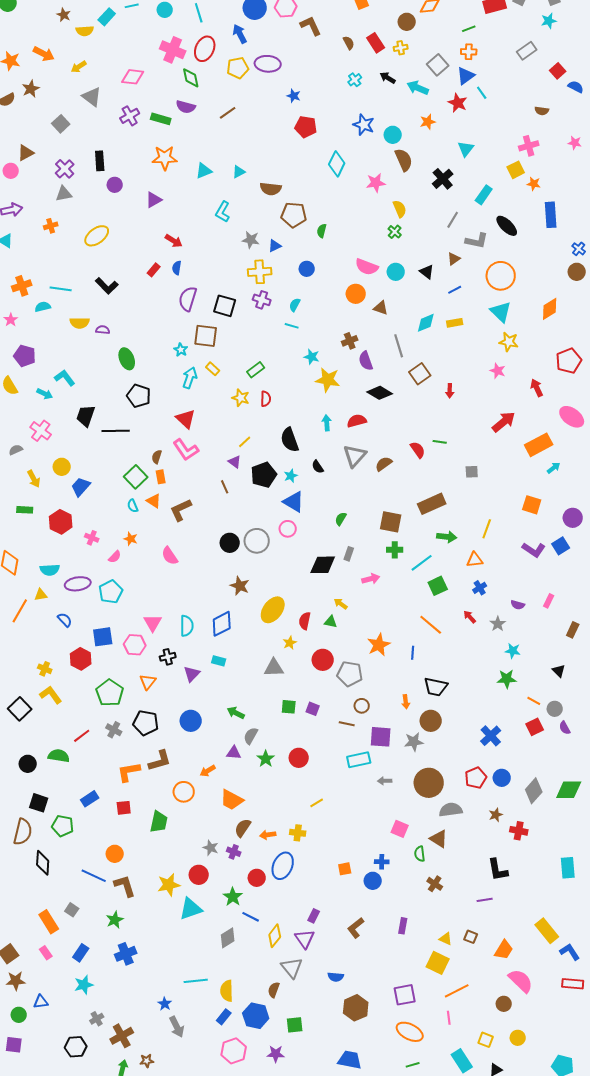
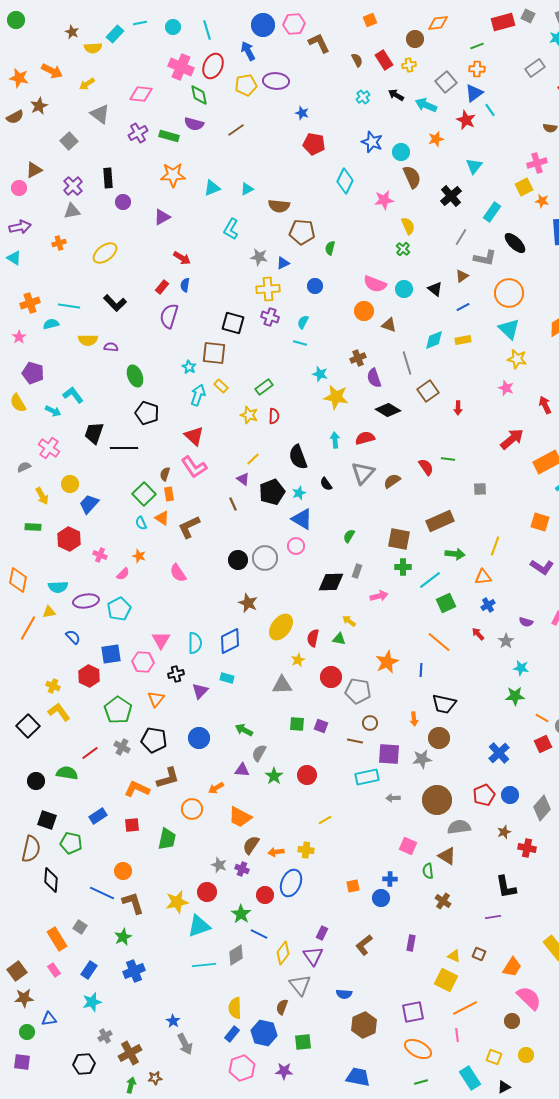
purple semicircle: (188, 299) -> (169, 316), moved
orange L-shape: (129, 772) -> (137, 789), turned 35
cyan line: (196, 981) -> (204, 965), moved

